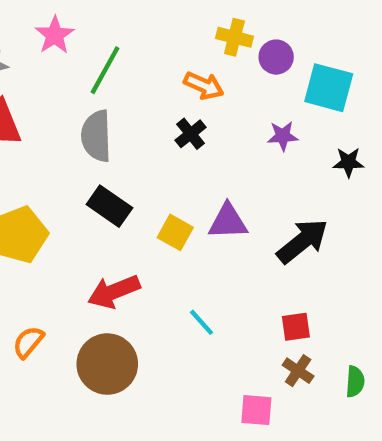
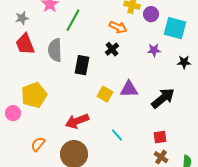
gray semicircle: (96, 136) -> (55, 50), moved
black rectangle: (109, 206) -> (82, 65), moved, turned 66

